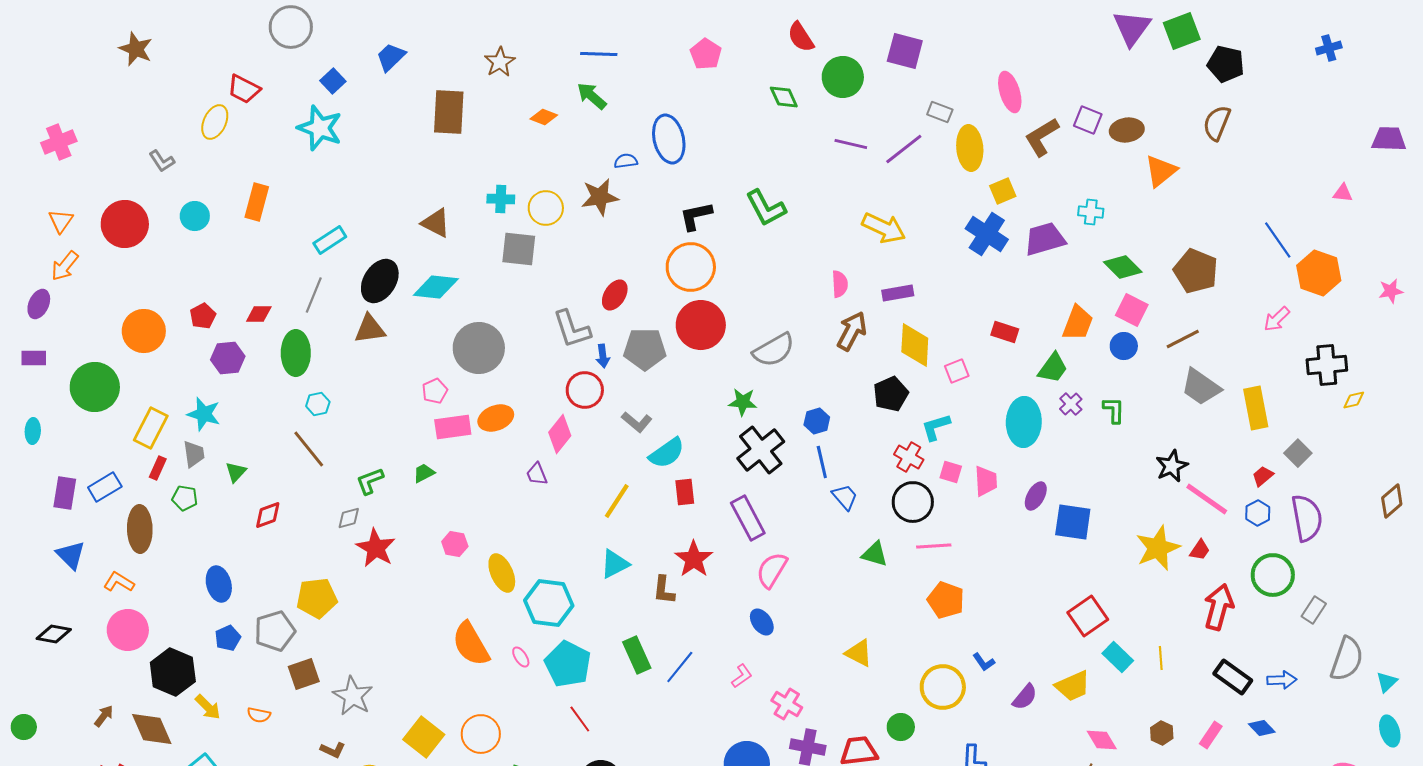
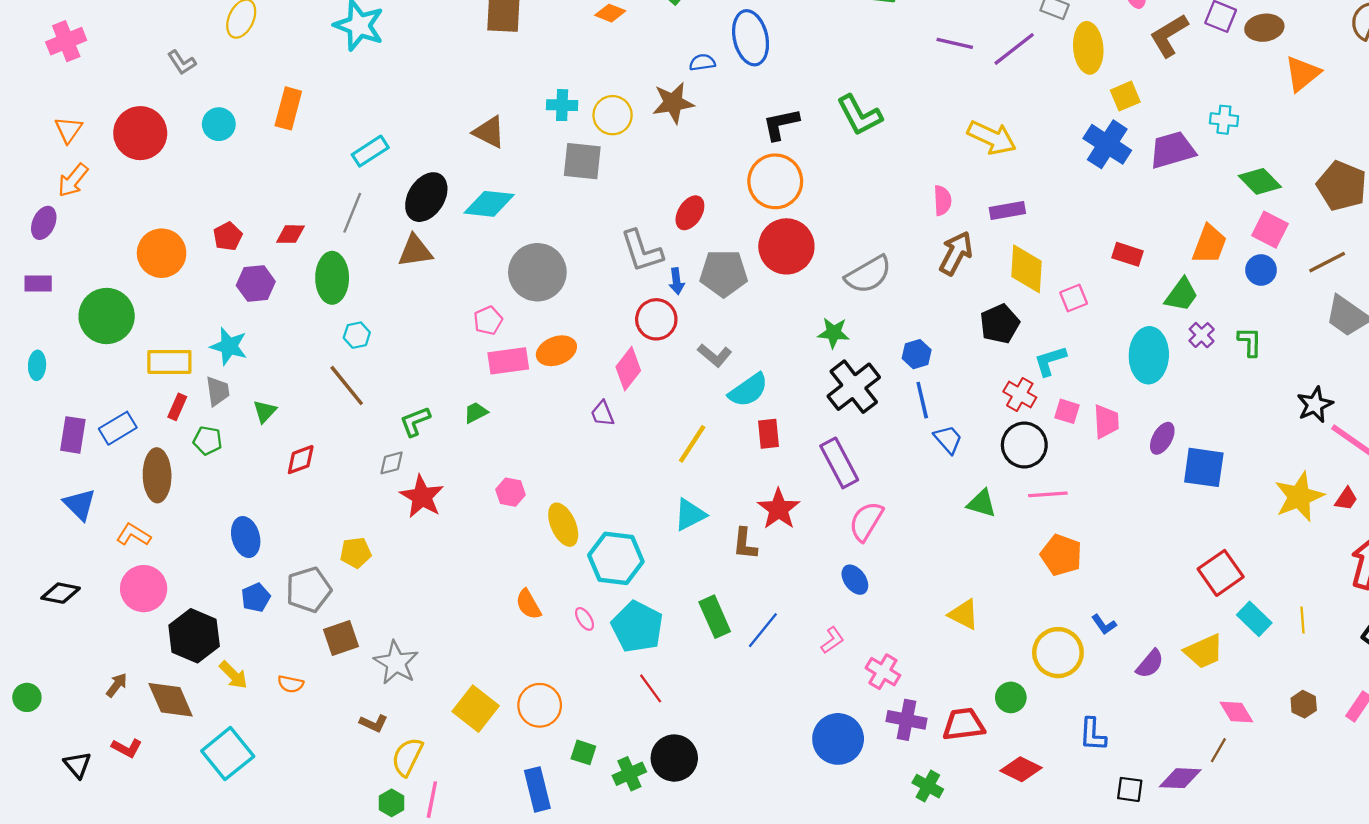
yellow rectangle: (151, 428) -> (169, 362), turned 63
yellow pentagon: (317, 598) -> (356, 553), size x0.7
orange semicircle: (471, 644) -> (528, 604), size x0.6

